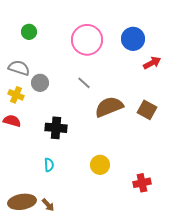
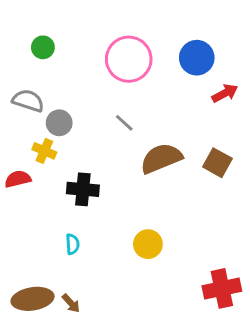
yellow cross: (16, 95) -> (44, 151), moved
red semicircle: (12, 121) -> (18, 179), turned -30
red cross: (142, 183) -> (222, 288), moved, size x1.4

